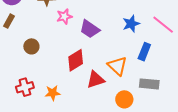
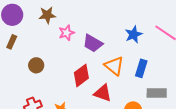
blue rectangle: (144, 52) -> (141, 68), moved
orange triangle: (117, 66) -> (114, 66), moved
red triangle: (96, 80) -> (103, 93), turned 42

